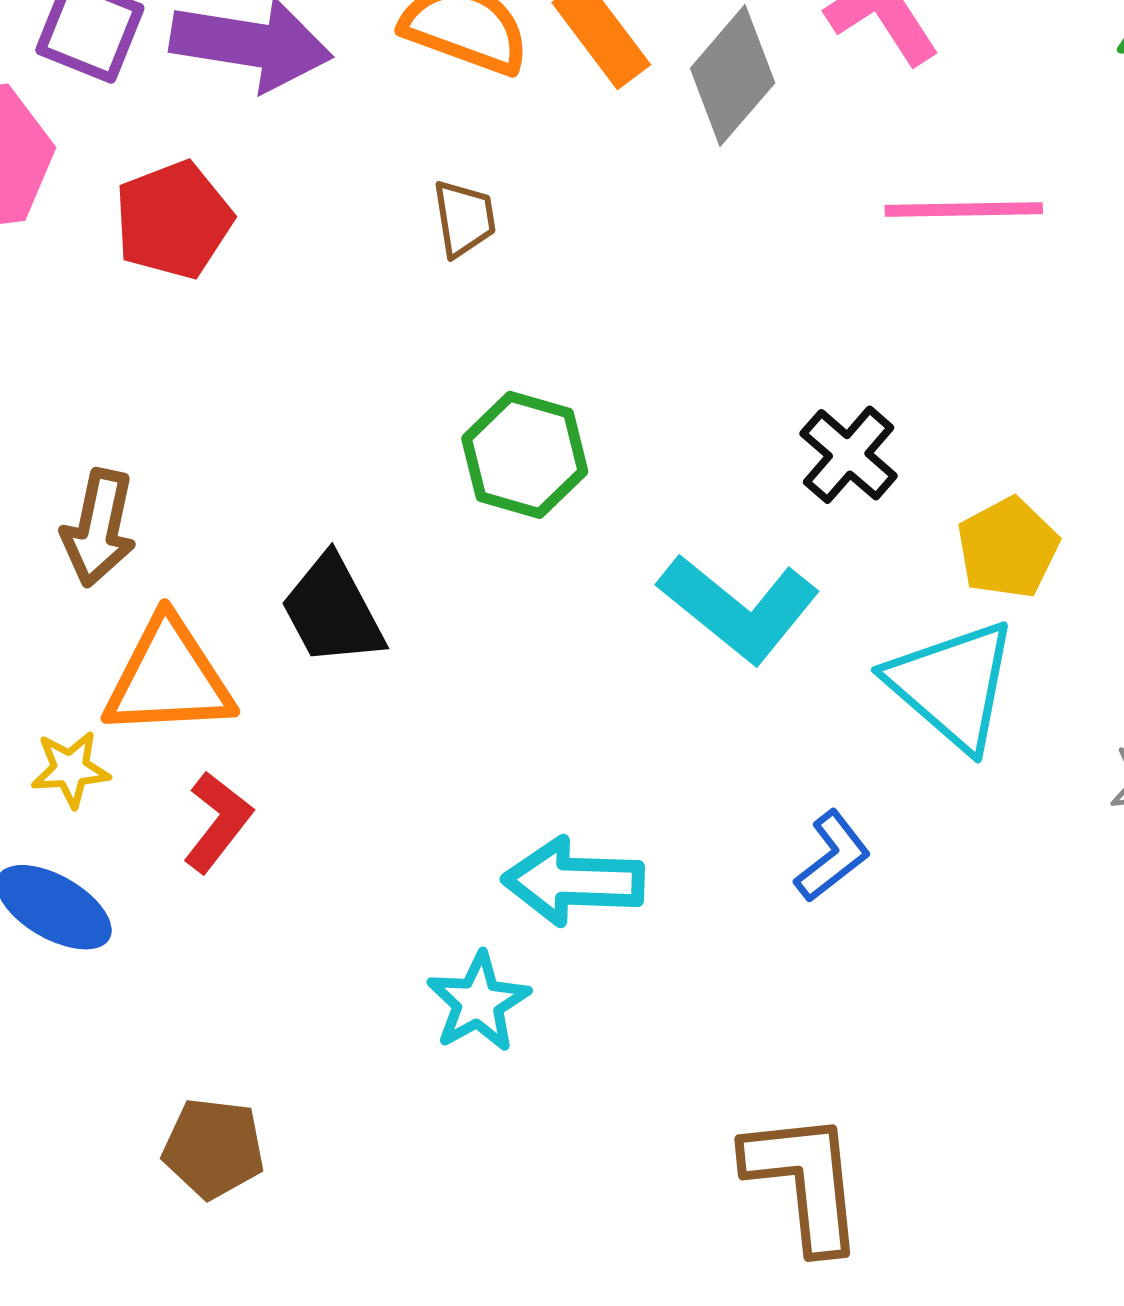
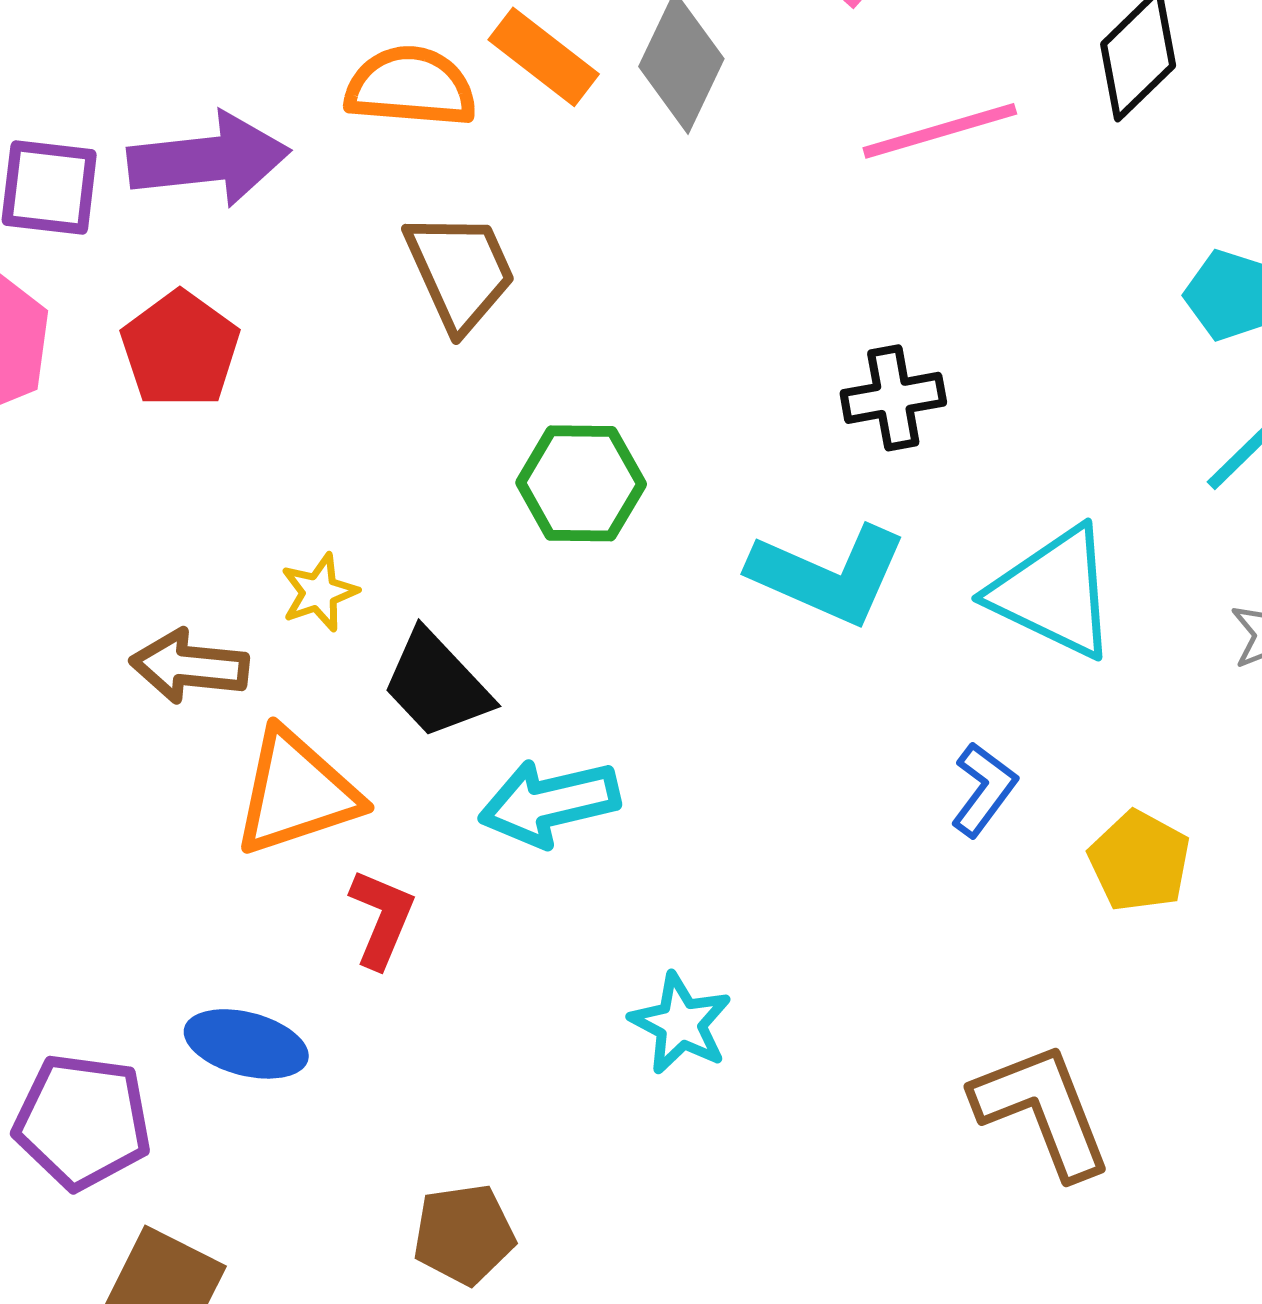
brown trapezoid: (464, 218) -> (460, 271), size x1.6
black cross: (849, 455) -> (893, 398), turned -36
brown arrow: (99, 528) -> (189, 666), turned 99
yellow pentagon: (1008, 548) -> (1139, 861), moved
yellow star: (70, 769) -> (319, 592), moved
cyan arrow: (573, 881) -> (549, 803), moved

